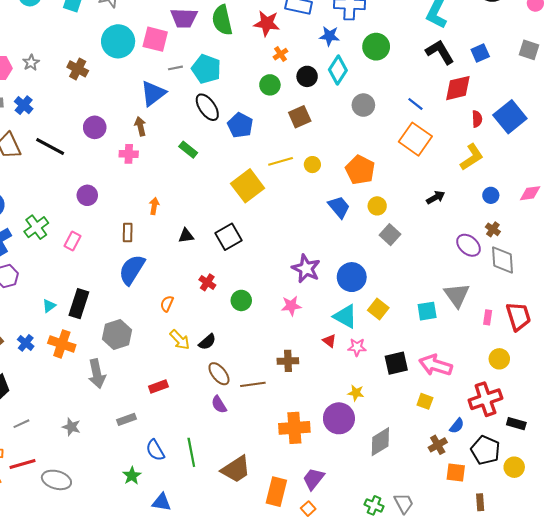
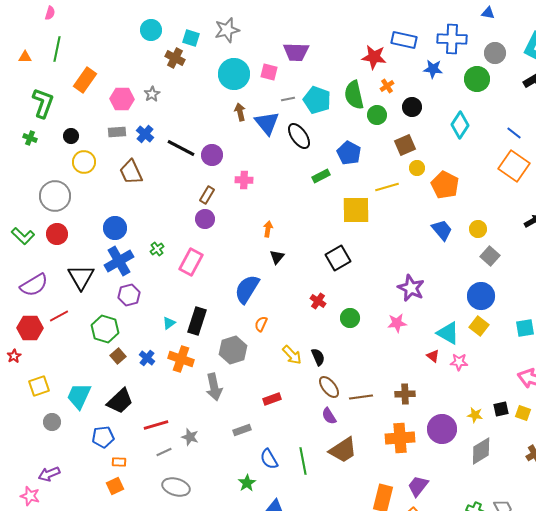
green semicircle: (222, 20) -> (354, 95), moved
pink square: (155, 39) -> (269, 72), size x0.7
brown cross: (78, 69) -> (175, 58), moved
cyan diamond: (338, 70) -> (460, 125), moved
blue triangle: (153, 93) -> (267, 123), turned -32
gray circle: (363, 105) -> (495, 53), moved
black ellipse: (207, 107) -> (299, 136), moved
brown arrow: (140, 126) -> (240, 112), moved
black line: (50, 146) -> (181, 148), moved
green rectangle: (188, 150) -> (321, 176), moved, turned -66
yellow circle: (312, 165) -> (417, 168), moved
orange pentagon: (360, 170) -> (445, 185), moved
yellow square: (248, 186) -> (356, 210), turned 36
green cross: (36, 227) -> (157, 249), size x0.6
brown rectangle: (128, 232) -> (207, 195), moved, turned 30
black triangle: (186, 236) -> (277, 257), moved, turned -42
pink rectangle: (72, 241) -> (191, 262), size x1.5
blue circle: (352, 277) -> (481, 296), moved
orange semicircle: (167, 304) -> (261, 324), moved
black semicircle: (207, 342) -> (318, 357), turned -72
brown cross: (288, 361) -> (405, 394), moved
black square: (396, 363) -> (501, 409), moved, size x0.7
yellow star: (356, 393) -> (475, 415), moved
gray line: (21, 424) -> (164, 452), moved
red line: (23, 464) -> (156, 425), moved
brown trapezoid: (236, 469) -> (343, 450), moved

